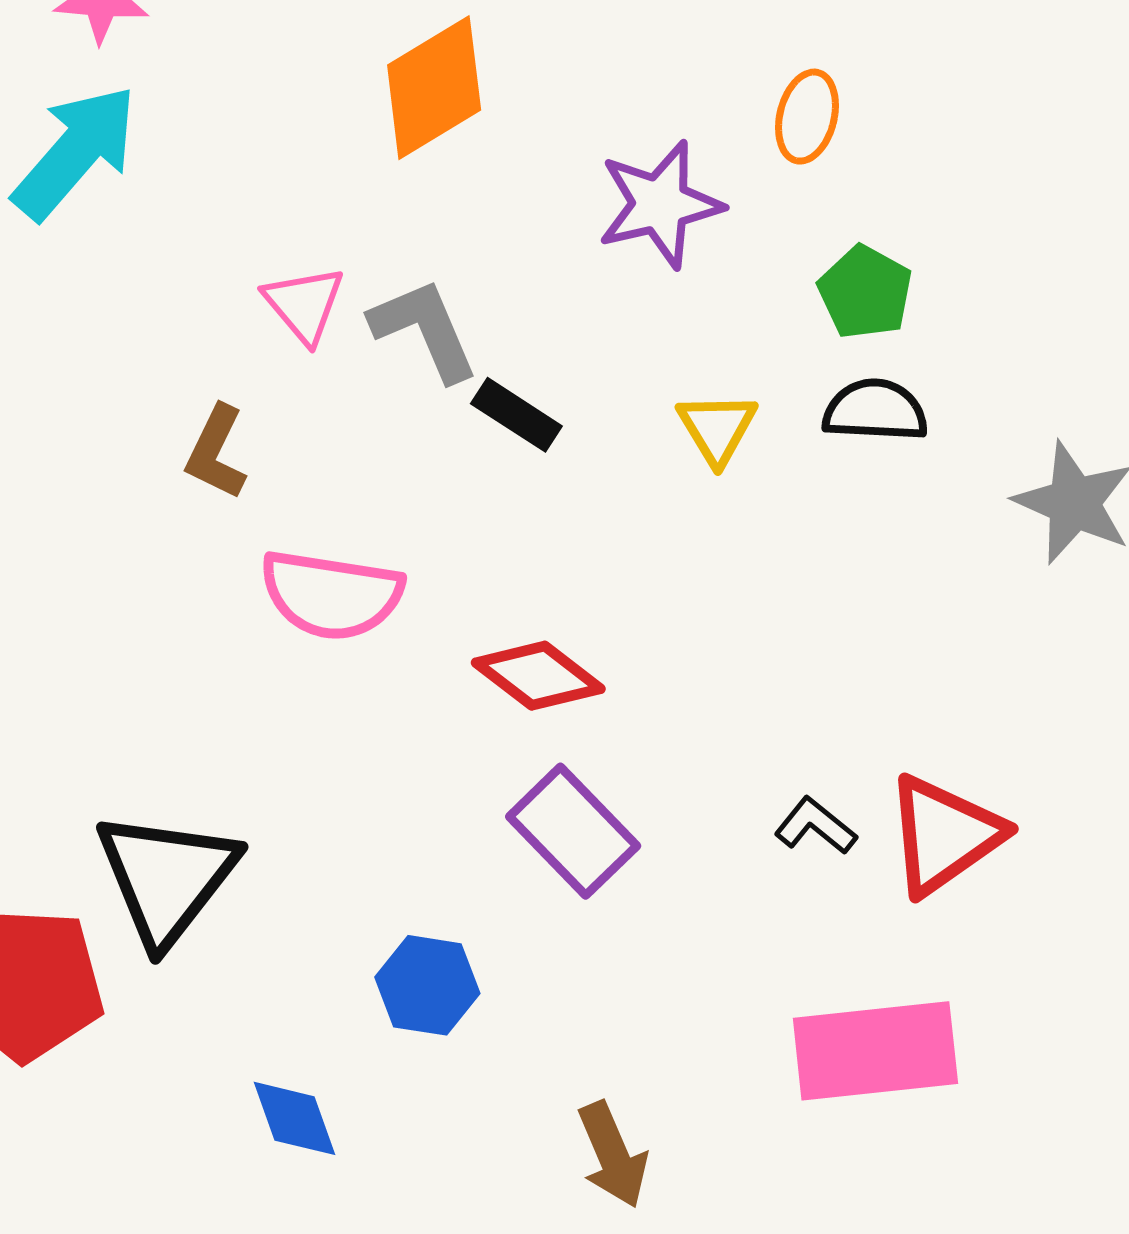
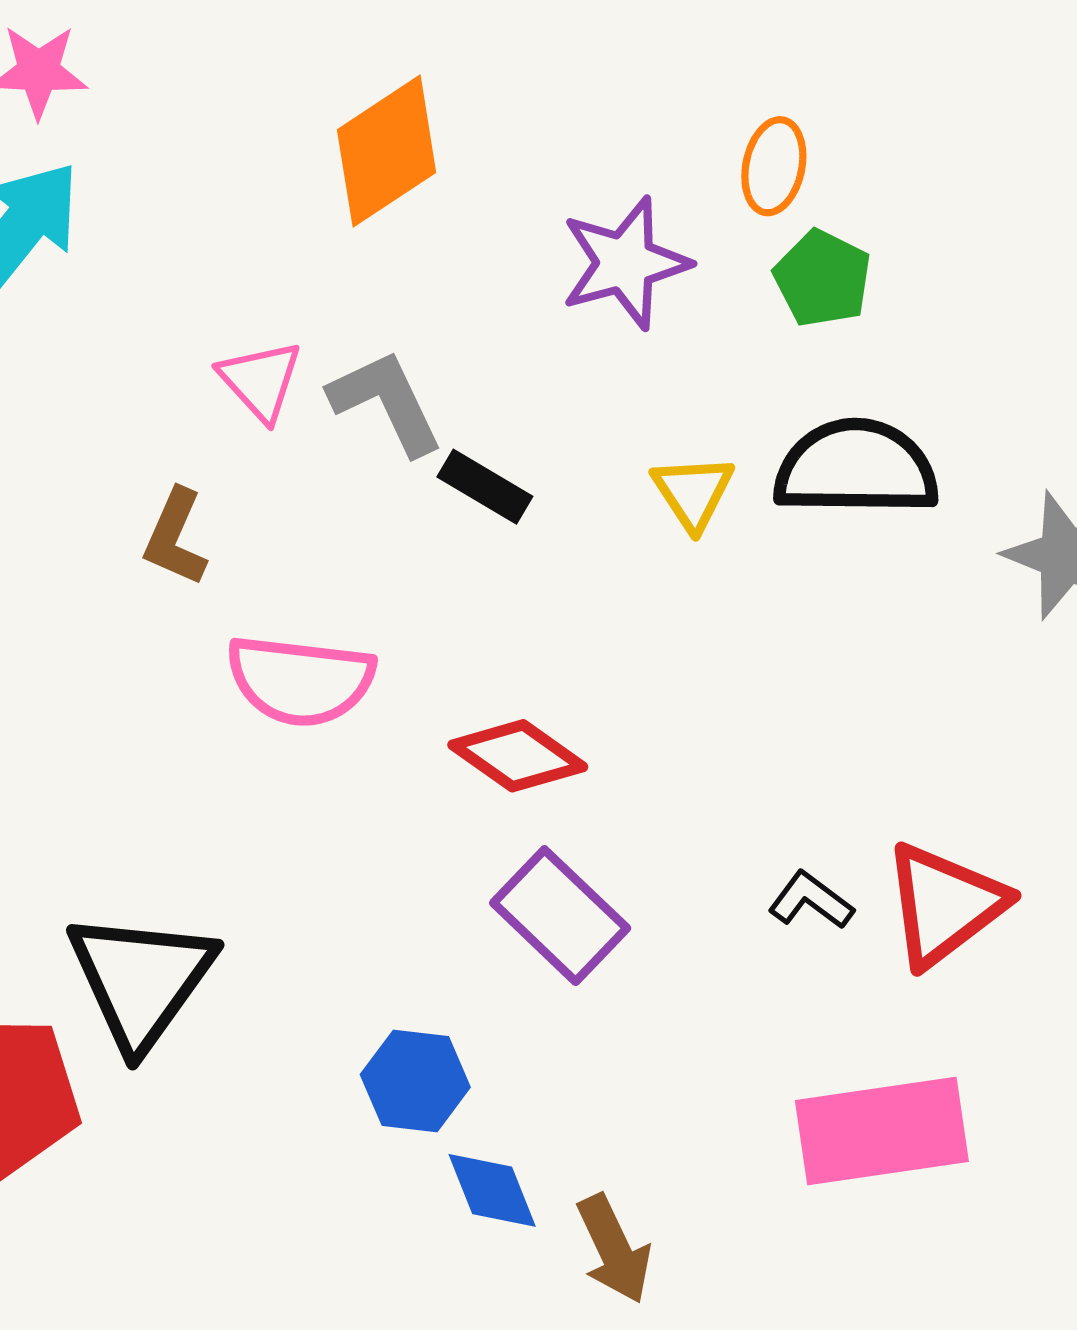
green pentagon: (865, 292) -> (823, 278), moved
black semicircle: (875, 410) -> (856, 468), size x1.5
blue diamond: (295, 1118) -> (492, 1190), moved

